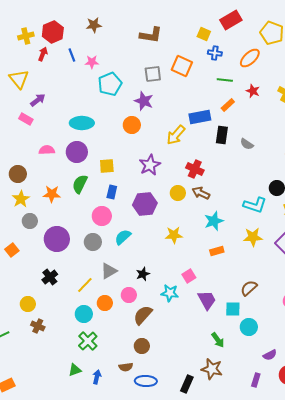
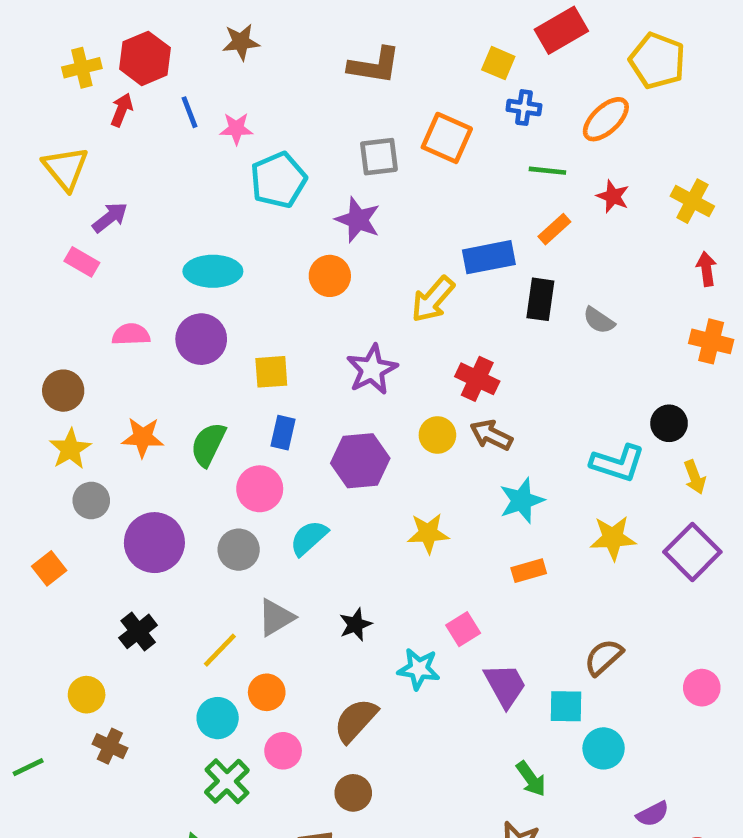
green semicircle: (80, 184) -> (208, 444), moved
pink circle: (129, 295) -> (283, 751), moved

